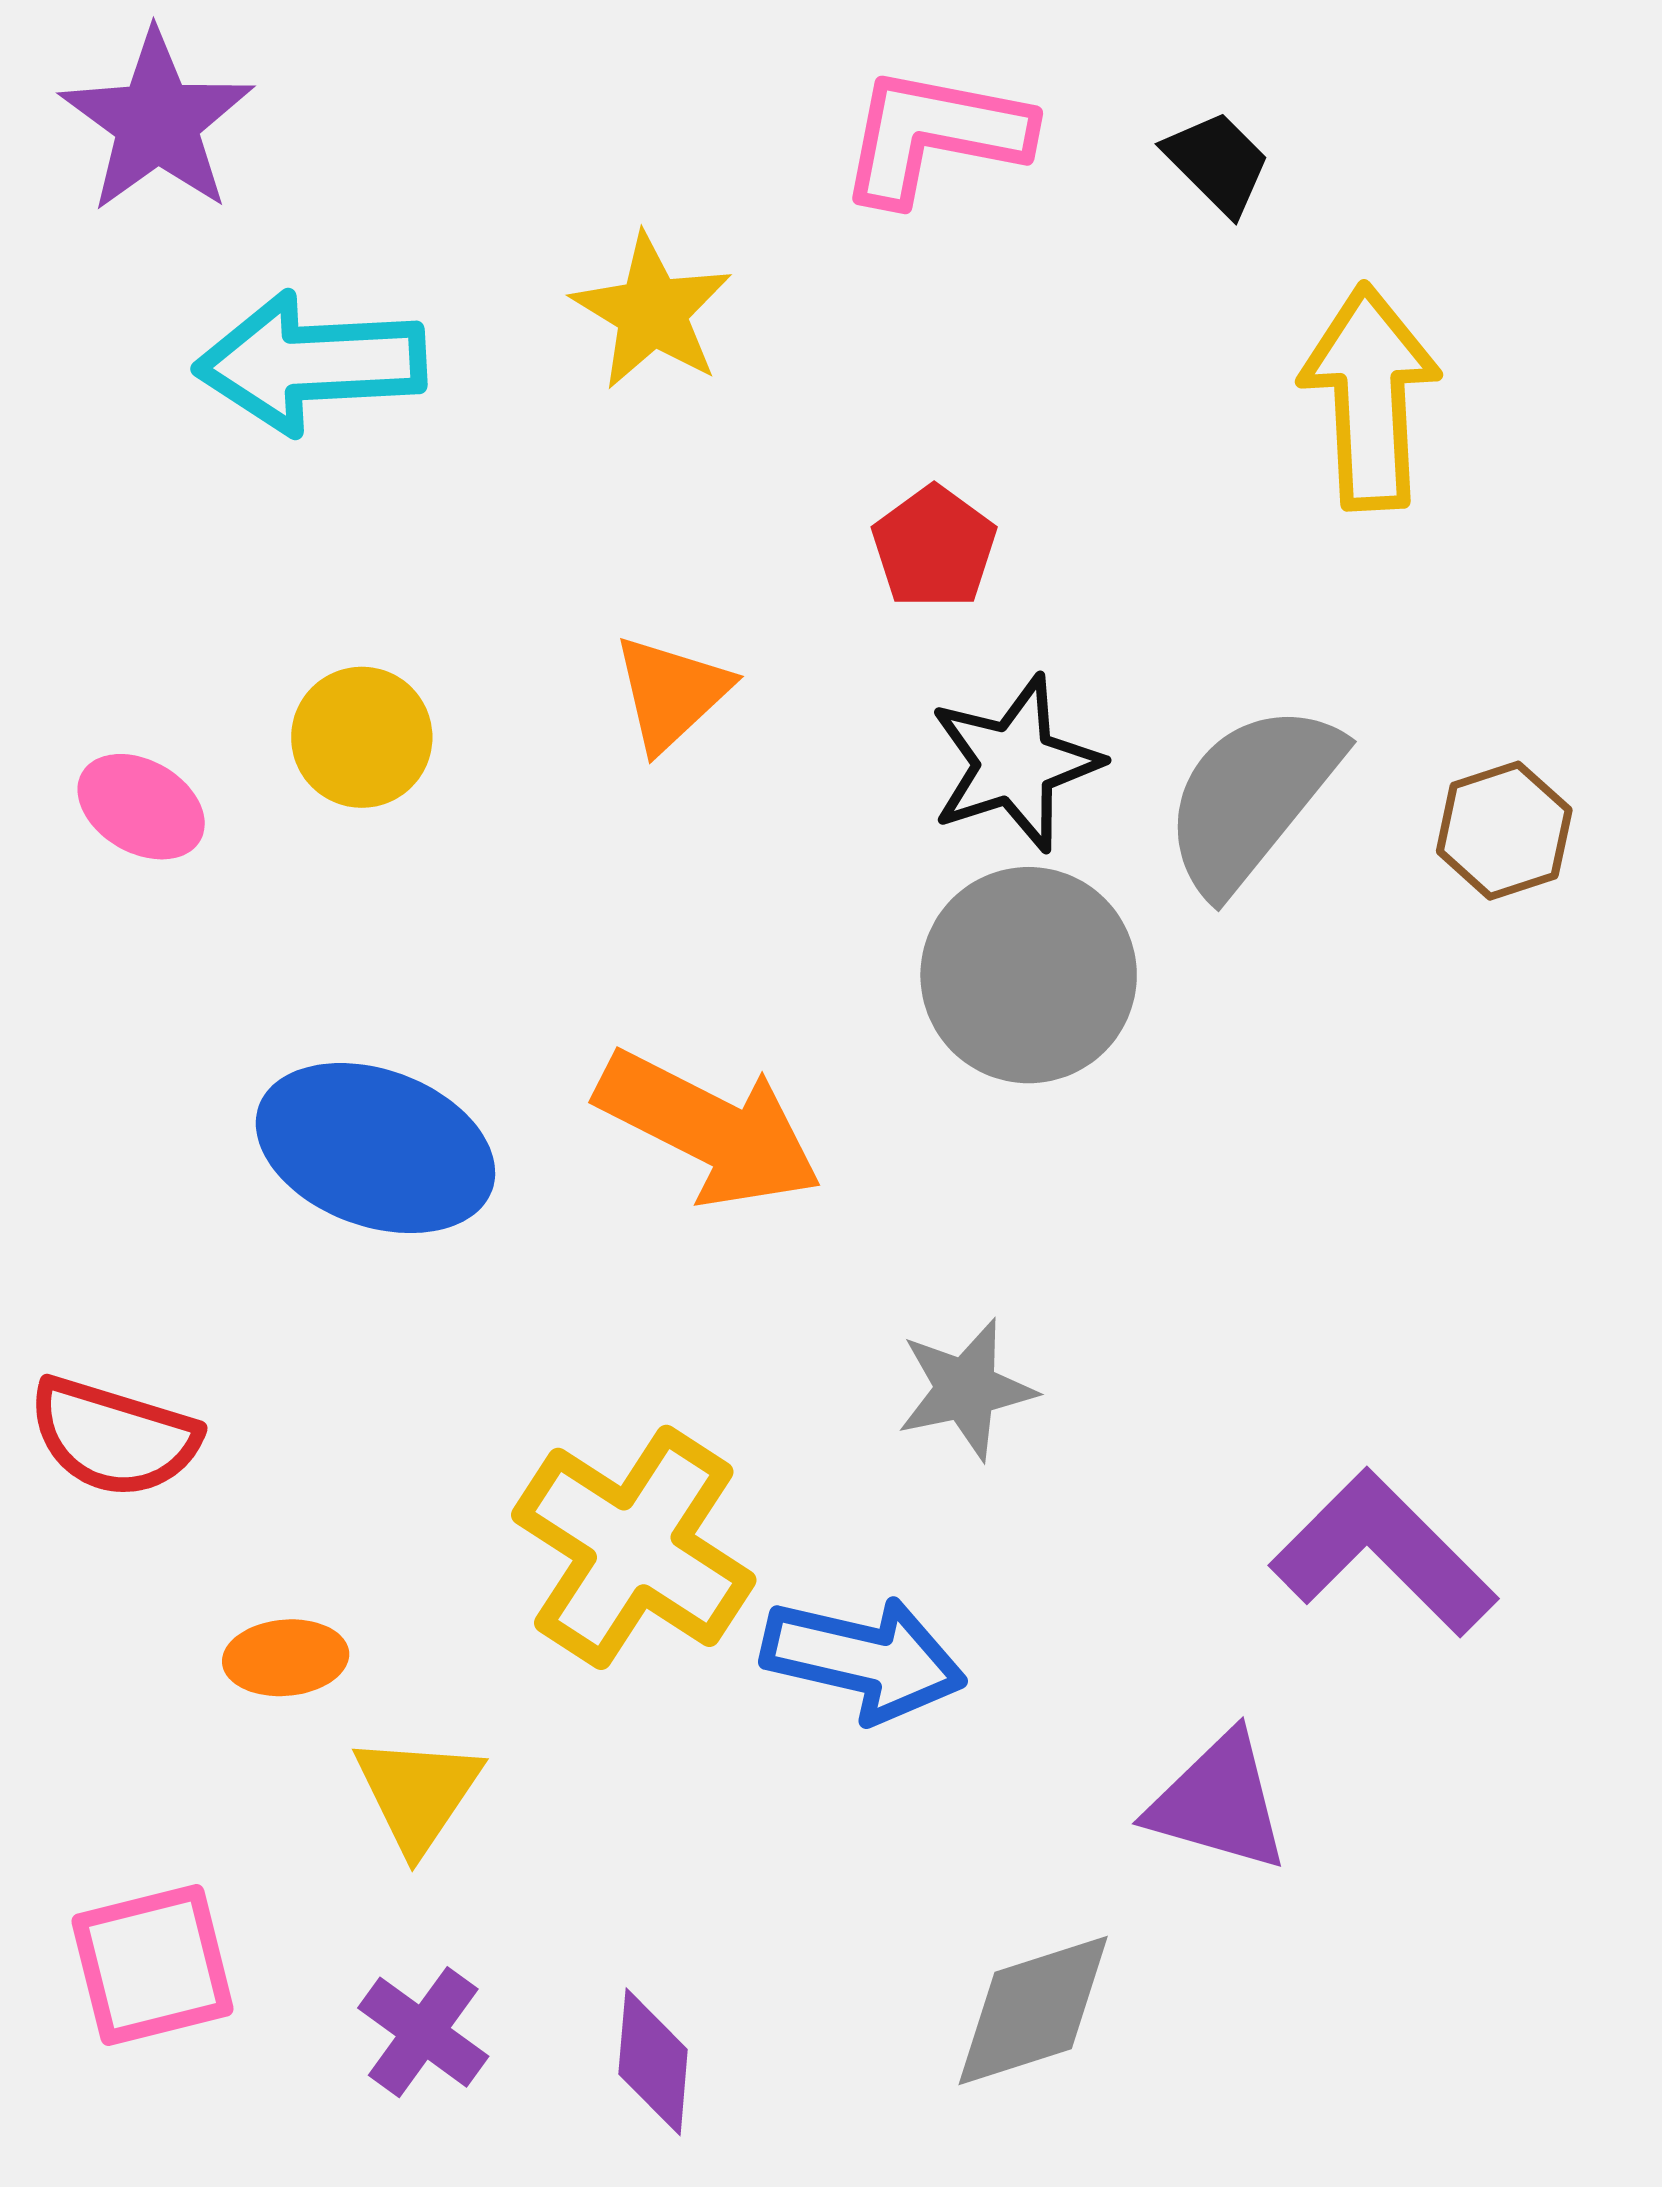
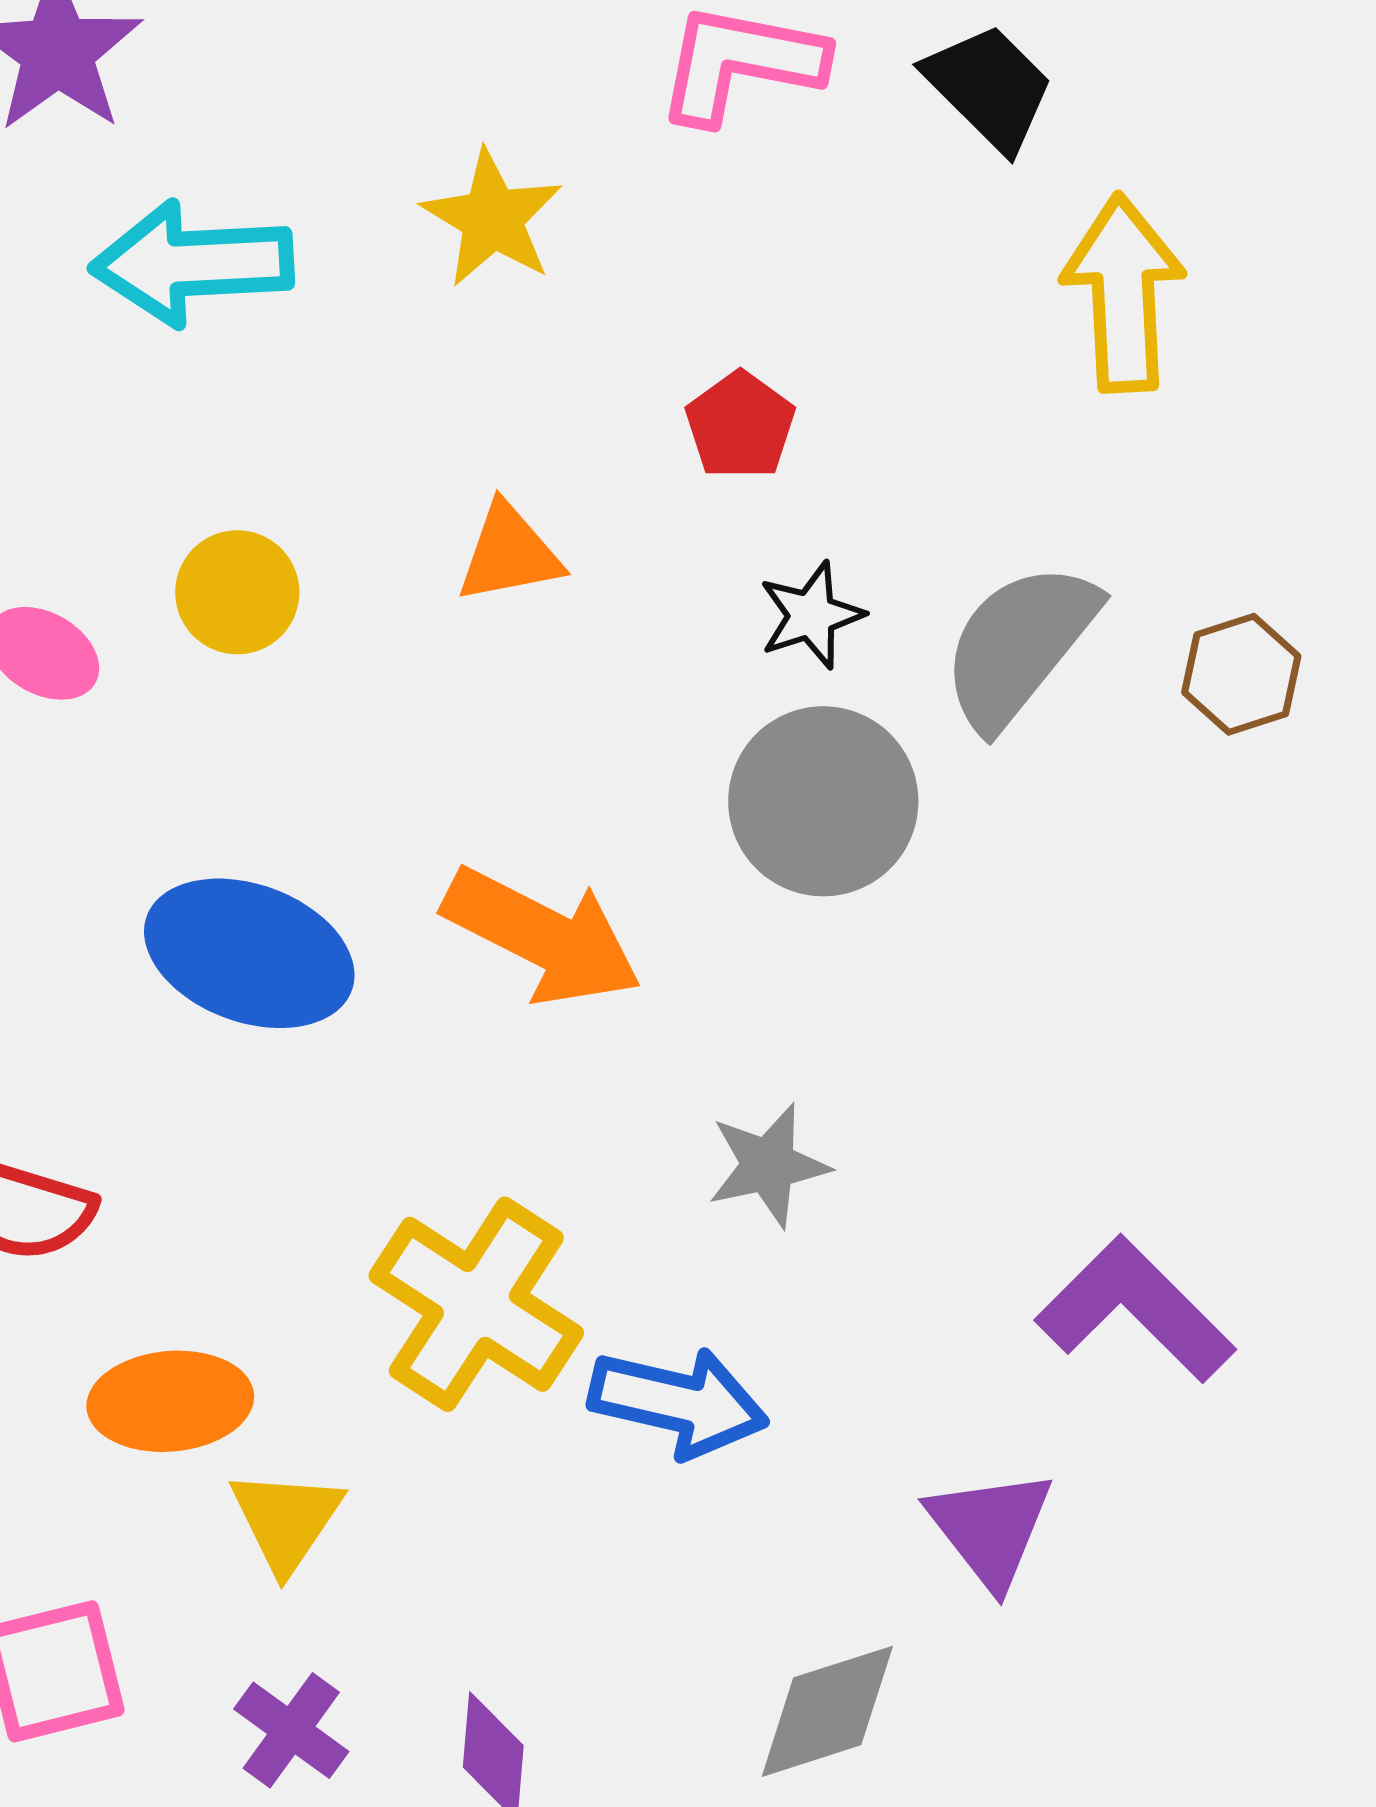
black trapezoid: (1217, 163) -> (989, 87), size x1.4
orange triangle: (671, 693) -> (509, 553), turned 32
black star: (1015, 763) -> (811, 615), size x0.7
orange ellipse: (286, 1658) -> (170, 1401), size x1.5
purple triangle: (1219, 1802) -> (990, 1528), turned 36

